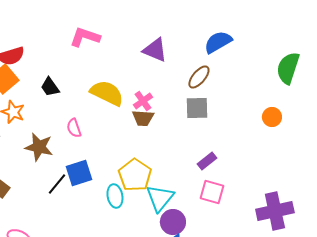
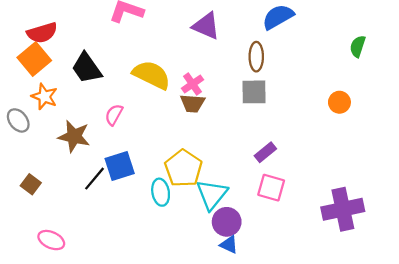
green semicircle: (288, 68) -> (358, 46), size x0.6
brown ellipse: (199, 77) -> (256, 57), turned -40
black trapezoid: (50, 87) -> (87, 68), size x1.4
pink semicircle: (74, 128) -> (114, 115), turned 48

